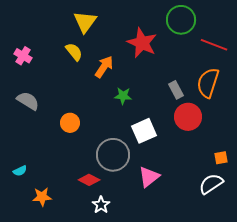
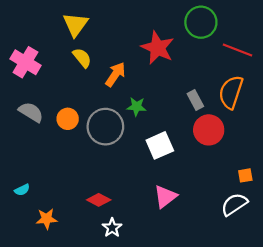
yellow triangle: (85, 22) -> (75, 24), moved
pink cross: (23, 56) -> (25, 62), size x1.5
orange circle: (70, 123) -> (68, 119), moved
gray circle: (113, 155) -> (105, 127), moved

